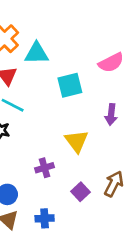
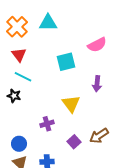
cyan triangle: (37, 53) -> (48, 23), moved
brown arrow: (114, 184) -> (99, 136), turned -150

